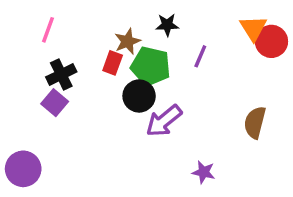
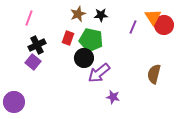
brown star: (127, 41) -> (78, 14), moved
purple line: (200, 56) -> (133, 27), moved
purple star: (204, 172) -> (113, 97), moved

